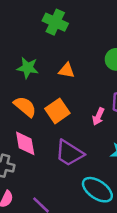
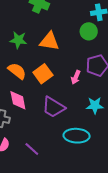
orange triangle: (67, 70) -> (49, 41), size x1.5
cyan ellipse: (97, 190) -> (77, 136), turned -30

